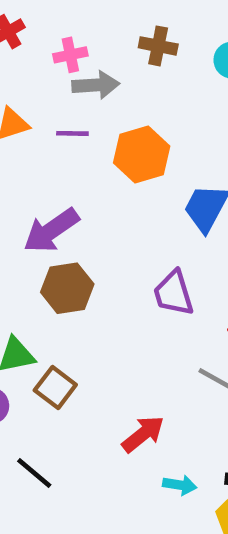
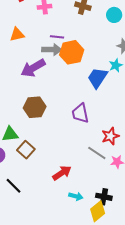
gray arrow: (96, 85) -> (52, 50), moved
purple line: (72, 133) -> (57, 37), moved
purple arrow: (51, 230) -> (33, 68), moved

